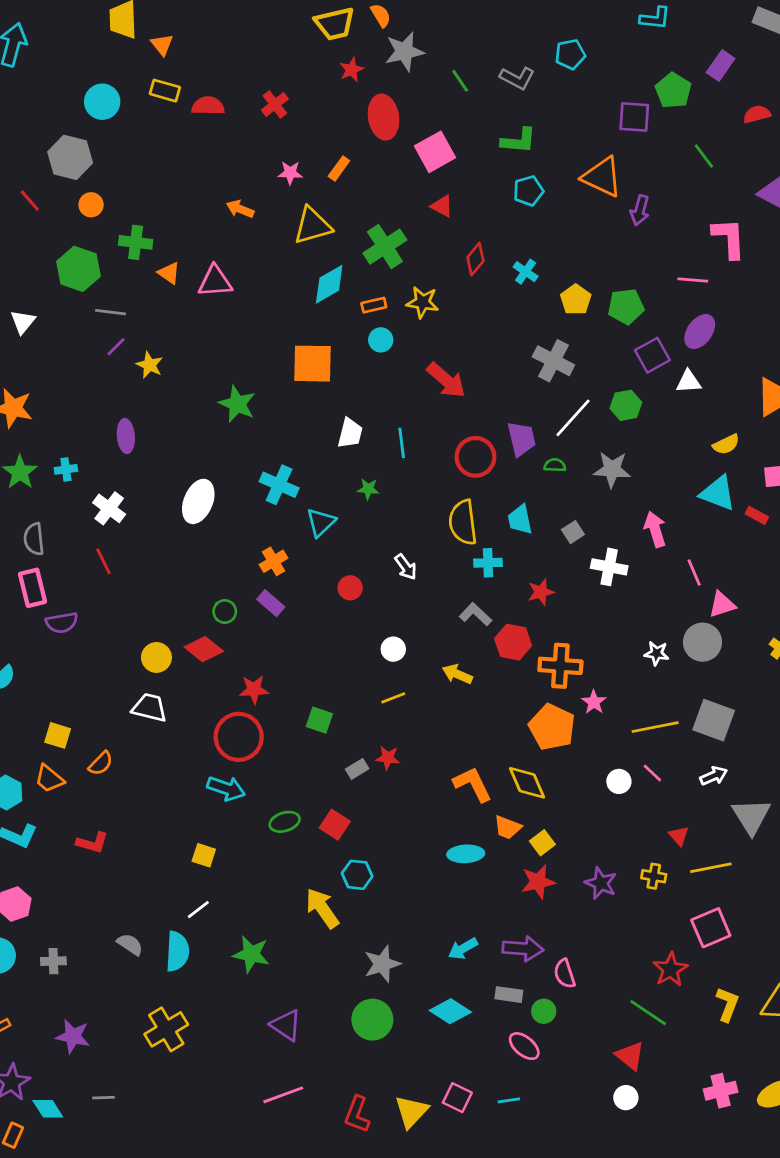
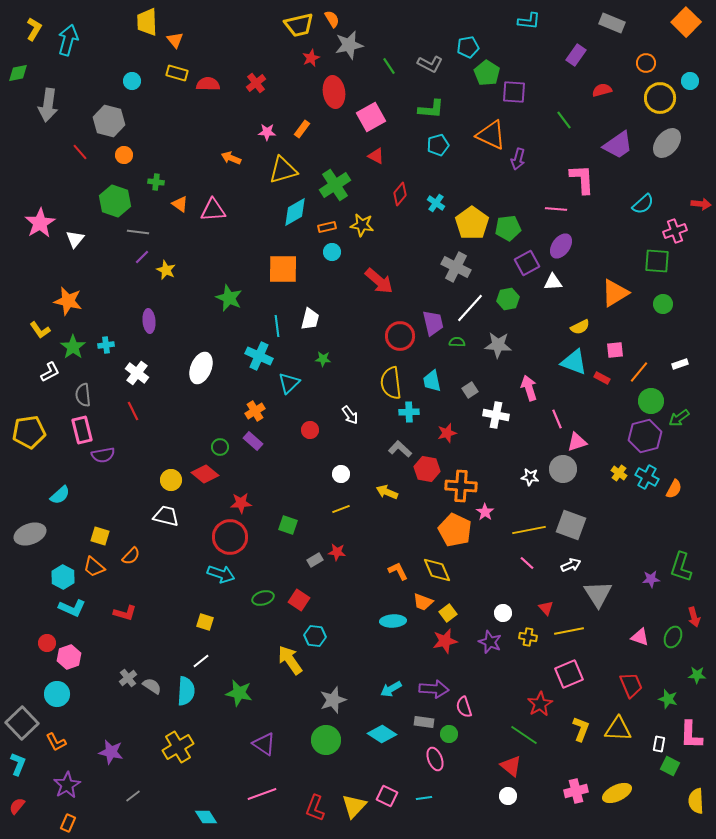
green pentagon: (673, 91) -> (487, 73), moved
cyan circle: (102, 102) -> (132, 81), size x0.7
green cross: (136, 242) -> (156, 182), size x0.7
yellow pentagon: (576, 299) -> (472, 223), size x1.5
cyan line: (402, 443) -> (277, 326), moved
white circle: (619, 781) -> (503, 613), moved
orange L-shape: (473, 784) -> (398, 571), size x0.7
gray cross: (53, 961) -> (128, 678), moved, turned -36
pink ellipse: (524, 1046) -> (435, 759), turned 30
gray line: (104, 1098) -> (133, 796), turned -35
cyan diamond: (48, 1109) -> (206, 817), moved

